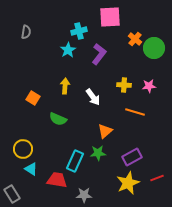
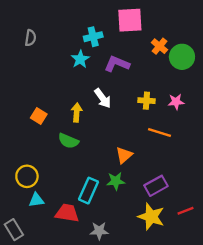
purple L-shape: (99, 54) -> (117, 64), turned -105
yellow arrow: (65, 86) -> (77, 112), moved
white arrow: (93, 97) -> (103, 98), moved
cyan triangle: (31, 169) -> (36, 200), turned -40
yellow star: (128, 183) -> (151, 217), turned -30

